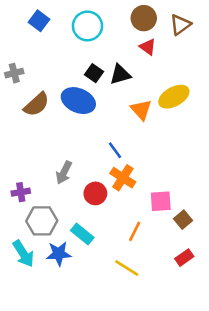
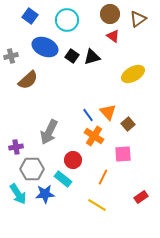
blue ellipse: (78, 101) -> (45, 47), moved
orange triangle: (141, 110) -> (108, 112), moved
gray arrow: (64, 173) -> (49, 132), size x1.4
red circle: (95, 193) -> (73, 160), moved
brown square: (183, 220) -> (128, 124), moved

